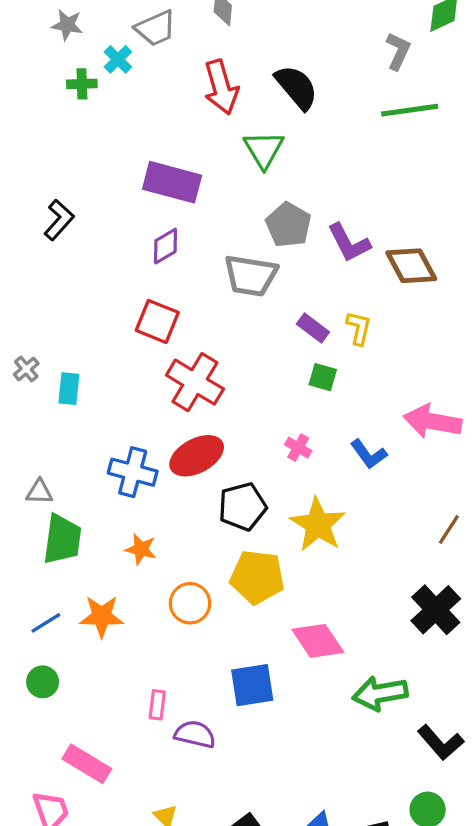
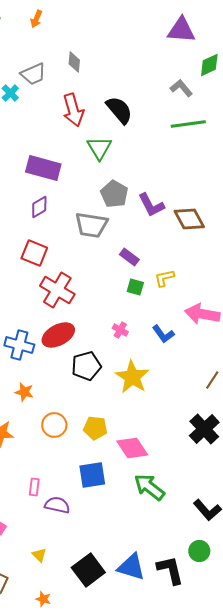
gray L-shape: (398, 51) -> (181, 88), turned -65
yellow L-shape: (359, 328) -> (164, 278), moved, turned -115
yellow pentagon: (257, 577) -> (95, 428), moved, size x0.7
green arrow: (380, 693) -> (149, 487), moved, turned 48

